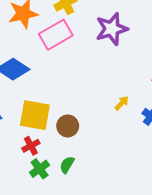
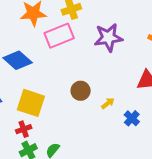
brown circle: (68, 126) -> (81, 91), moved

